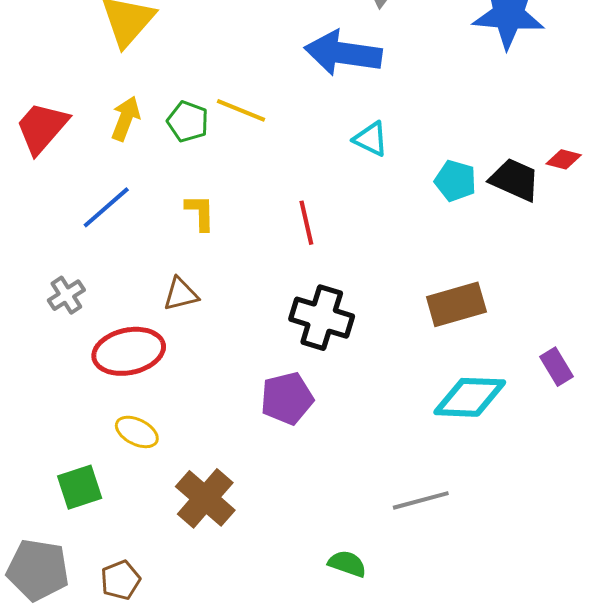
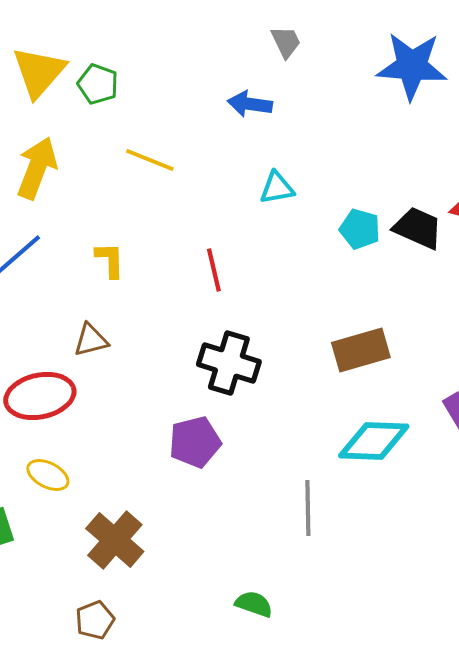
blue arrow: (343, 53) -> (250, 104), size x0.6
yellow arrow: (126, 119) -> (37, 168), size x1.4
green pentagon: (188, 122) -> (98, 84), moved
cyan triangle: (371, 139) -> (277, 188), turned -36
gray line: (421, 500) -> (308, 508), moved, turned -76
brown pentagon: (120, 580) -> (95, 620), moved

